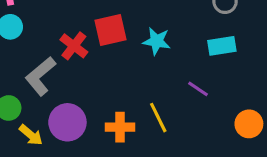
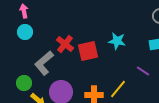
red square: (110, 30) -> (88, 51), moved
yellow line: (158, 118) -> (118, 89), turned 66

